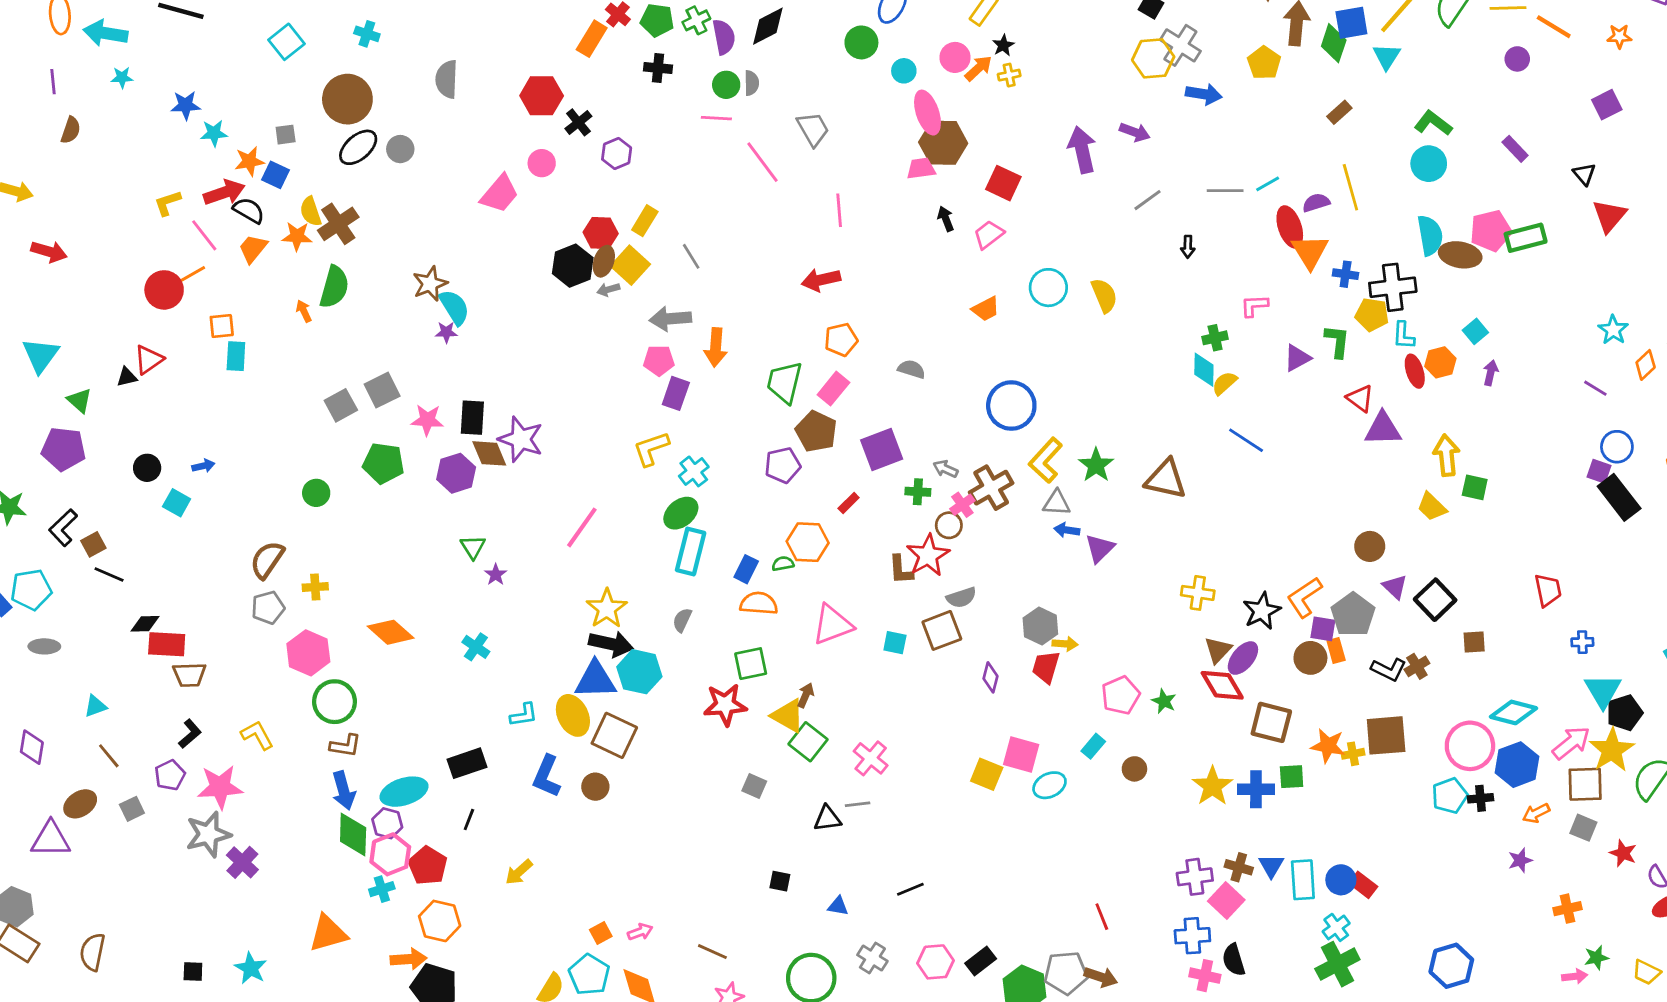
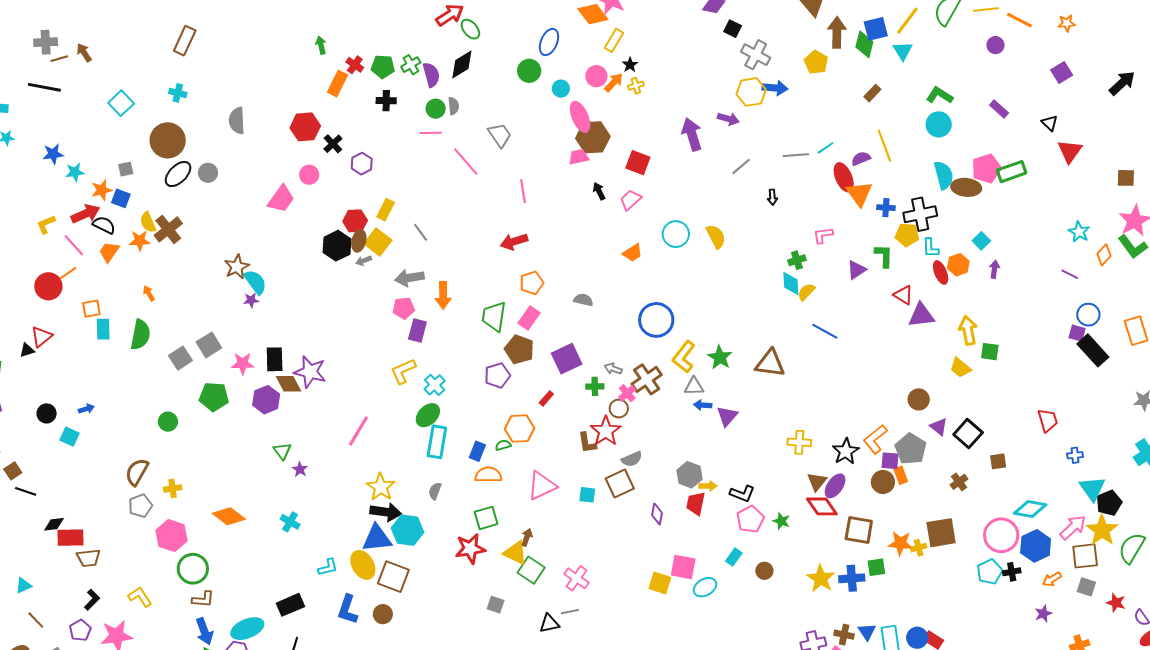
yellow hexagon: (1153, 58) -> (751, 92), moved
green semicircle: (334, 287) -> (140, 335), moved
black L-shape: (1389, 669) -> (742, 494), moved

